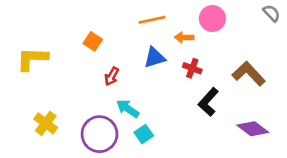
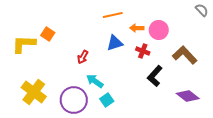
pink circle: (212, 19) -> (159, 30), moved
orange square: (93, 41) -> (48, 34), moved
yellow cross: (46, 123) -> (34, 92), size x1.4

